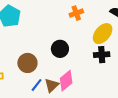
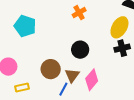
orange cross: (76, 13) -> (79, 13), moved
brown triangle: (52, 85) -> (72, 75), moved

